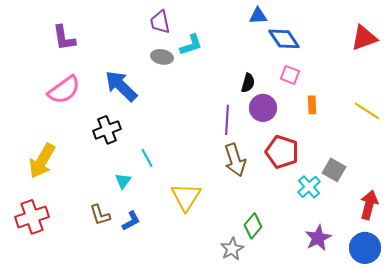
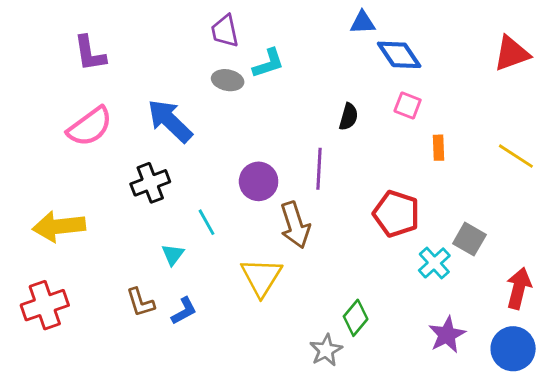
purple circle: (263, 108) -> (259, 181), moved
brown arrow: (235, 160) -> (295, 225), moved
yellow arrow: (42, 161) -> (59, 226), turned 54

